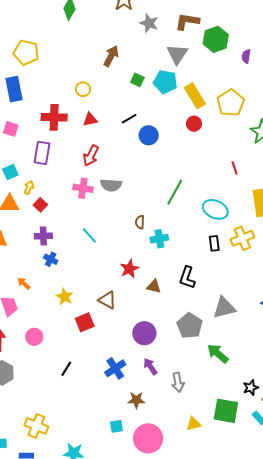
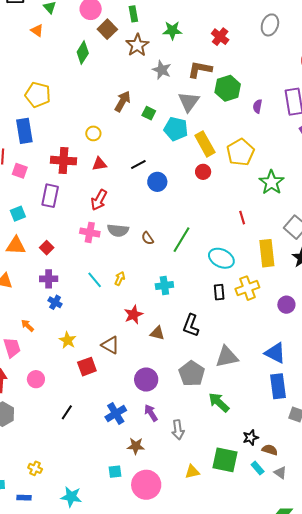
green square: (137, 80) -> (149, 113), moved
yellow arrow: (29, 188) -> (120, 279), moved
brown semicircle: (140, 222) -> (148, 238), moved, turned -40
yellow cross: (36, 426) -> (35, 468), size x0.6

